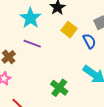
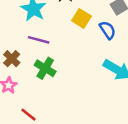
green cross: (59, 88) -> (45, 68), moved

